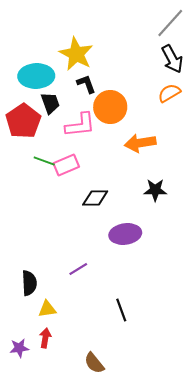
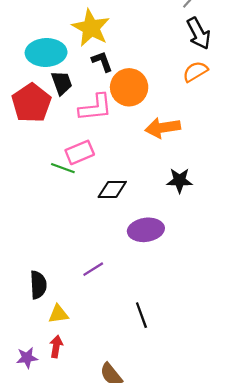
green line: (44, 161) -> (63, 168), moved

